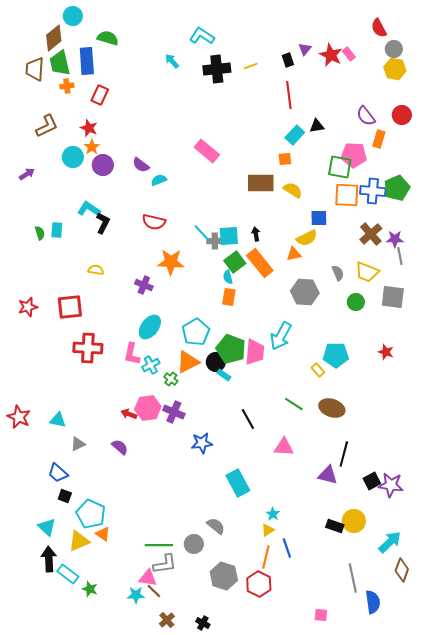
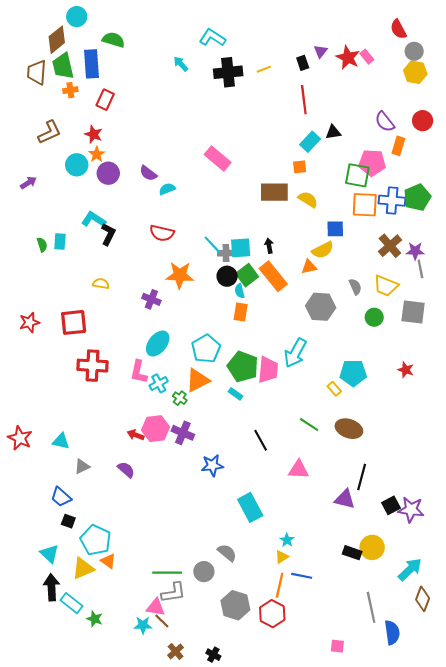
black circle: (216, 362) -> (227, 276), moved
blue line: (287, 548) -> (302, 576), turned -60

